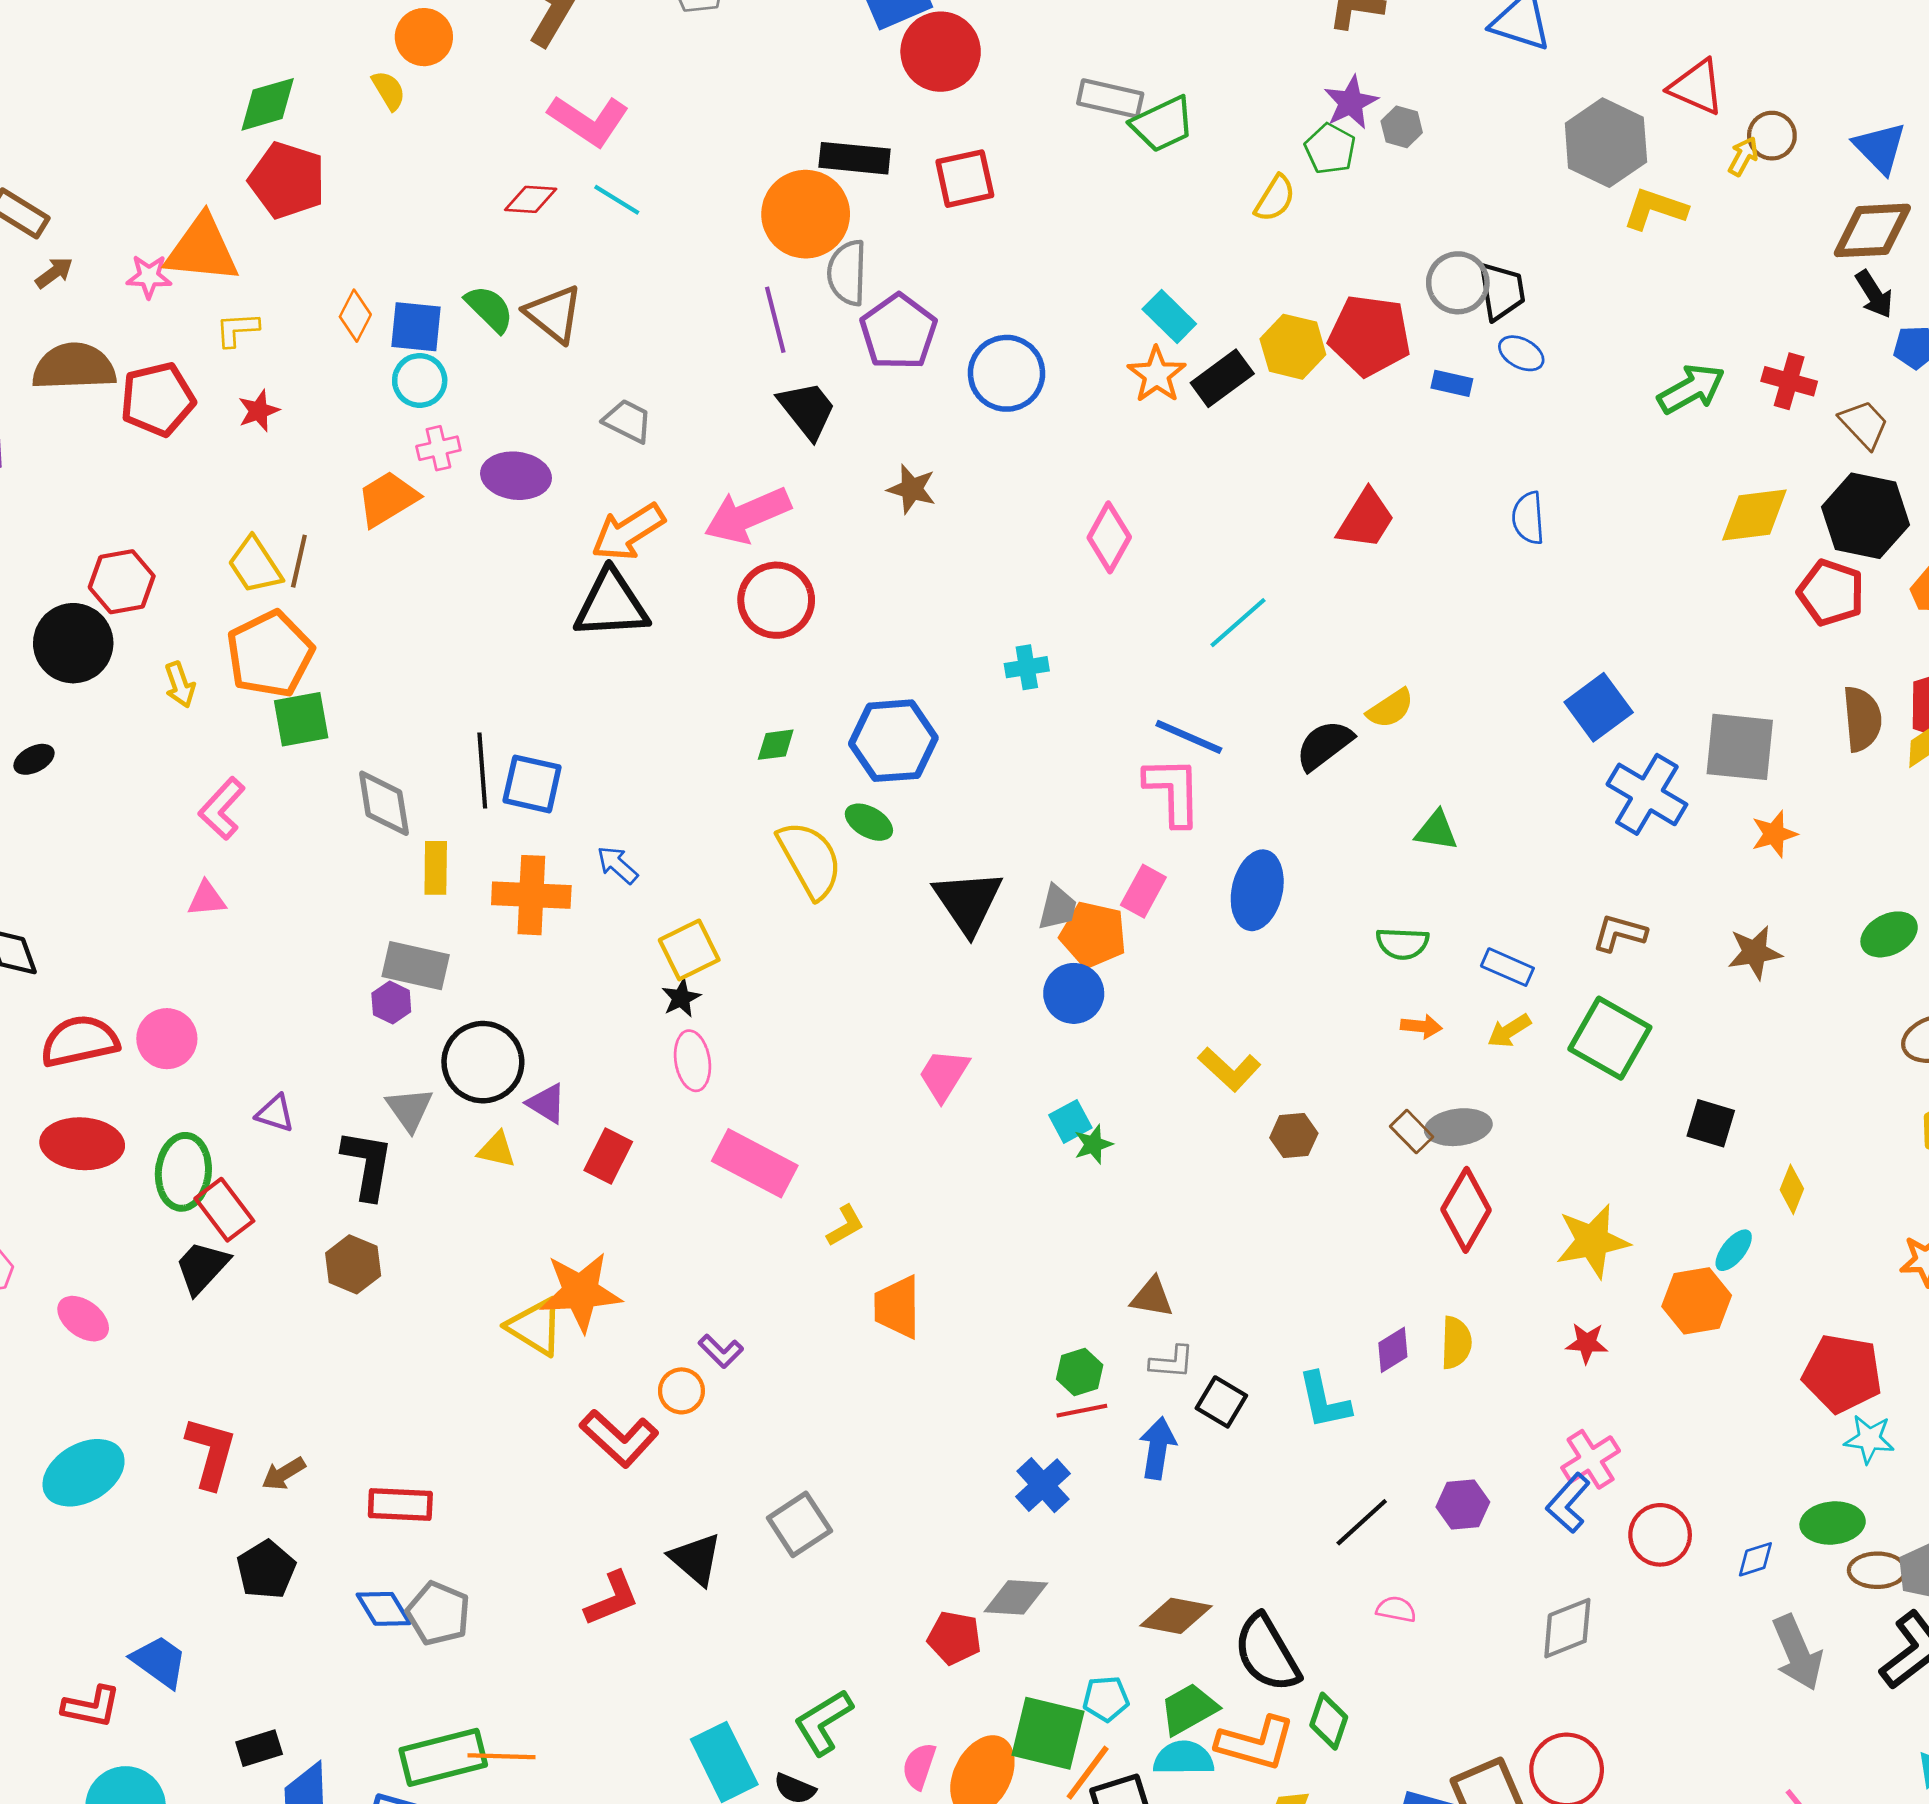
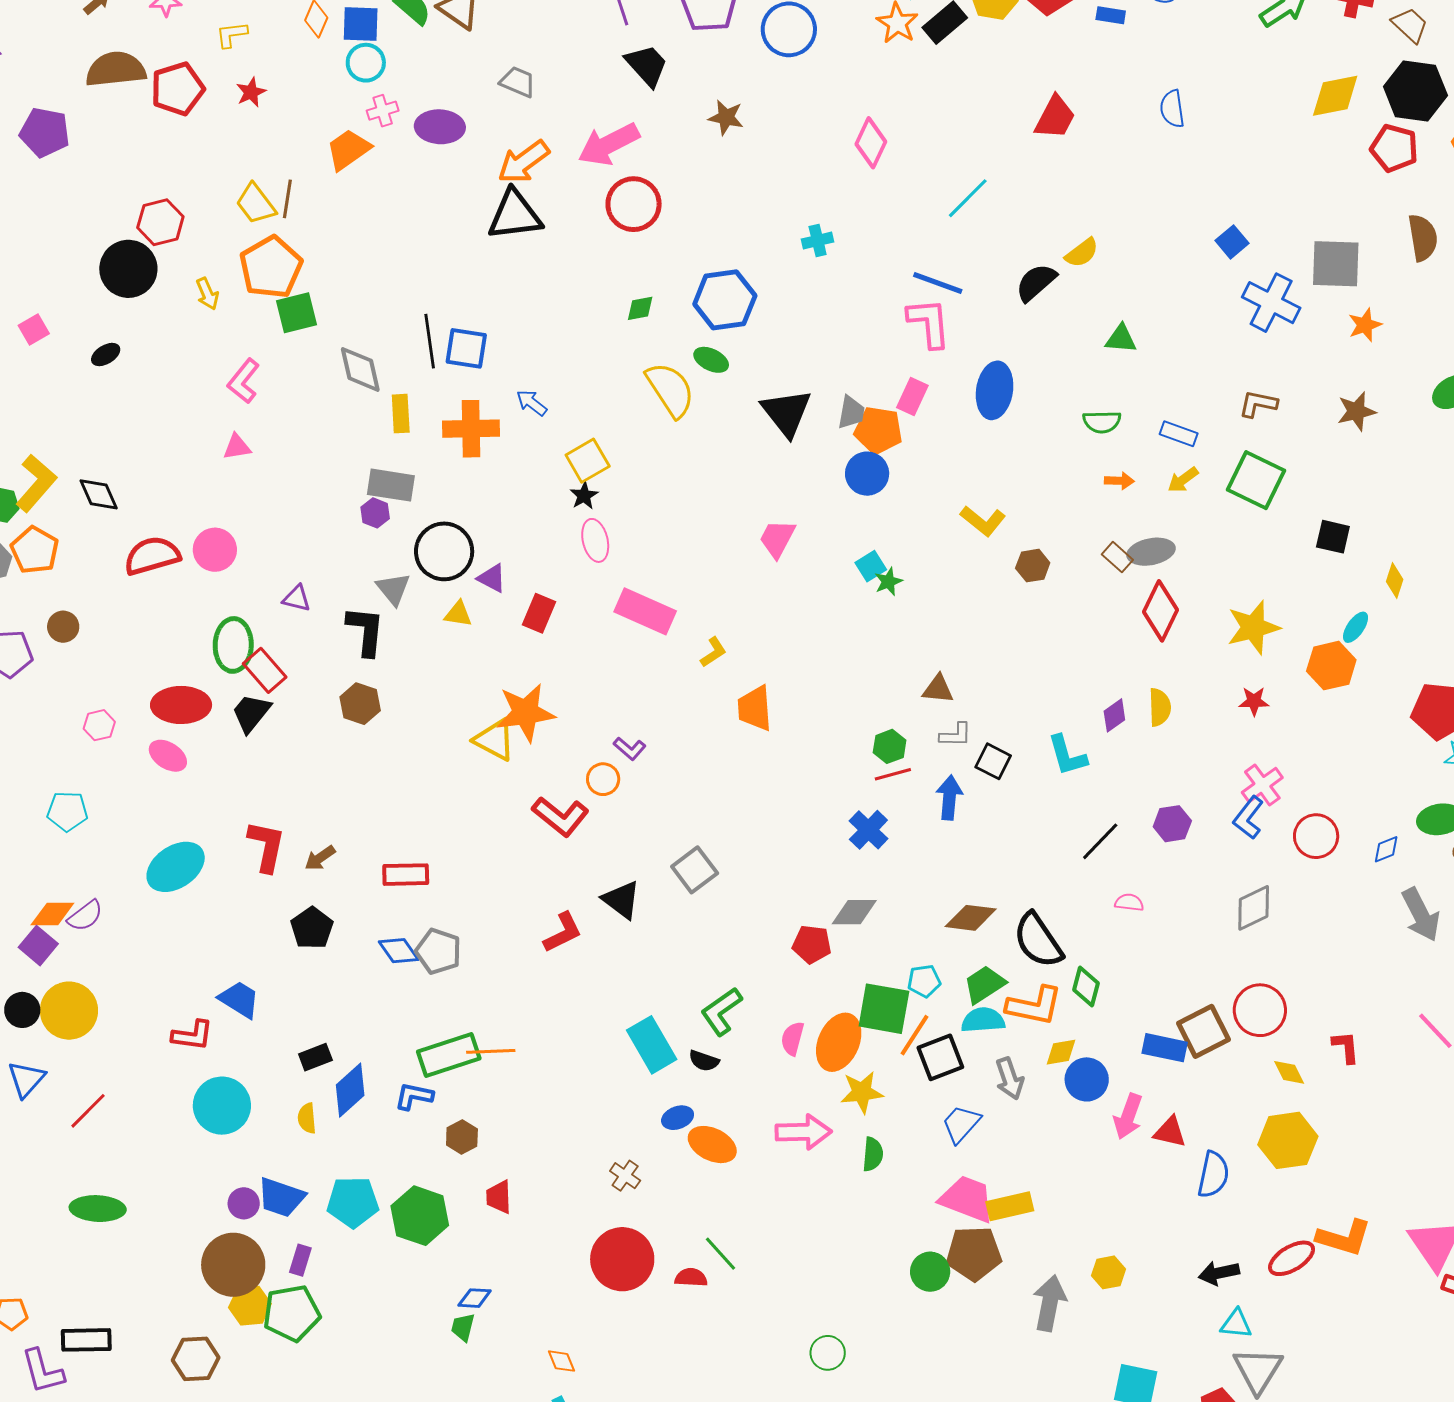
blue square: (1599, 707) -> (1232, 242), size x0.7
red ellipse: (82, 1144) -> (181, 705), moved

